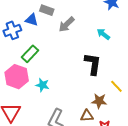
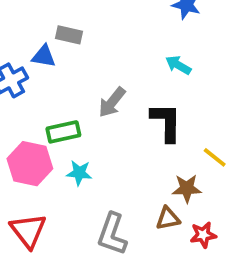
gray arrow: (66, 24) -> (112, 102), moved
green rectangle: (30, 54) -> (63, 132), moved, turned 42

